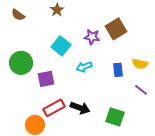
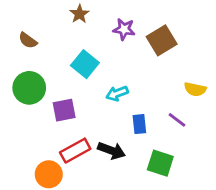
brown semicircle: (18, 15) -> (28, 40), moved
purple star: (92, 37) -> (124, 29), moved
blue rectangle: (118, 70) -> (139, 124), moved
purple line: (141, 90) -> (177, 120), moved

